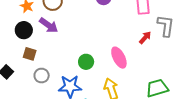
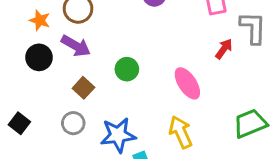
brown square: (30, 54) -> (83, 88), moved, turned 32
green circle: (86, 62) -> (127, 69), moved

